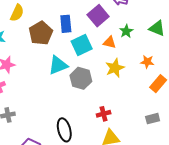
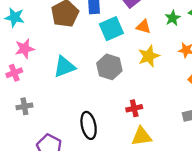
green star: (126, 31) -> (173, 18), moved
cyan triangle: (58, 65) -> (64, 67), moved

